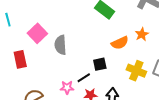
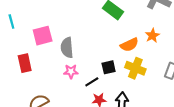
pink square: (37, 33) -> (43, 36), turned 30
yellow cross: (136, 71) -> (135, 68), moved
pink star: (67, 87) -> (71, 71), moved

